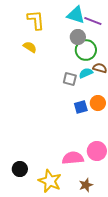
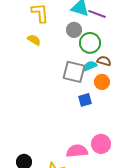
gray circle: (78, 37) -> (74, 30), moved
gray square: (70, 79) -> (74, 72), size x1.6
orange circle: (98, 103) -> (102, 82), moved

